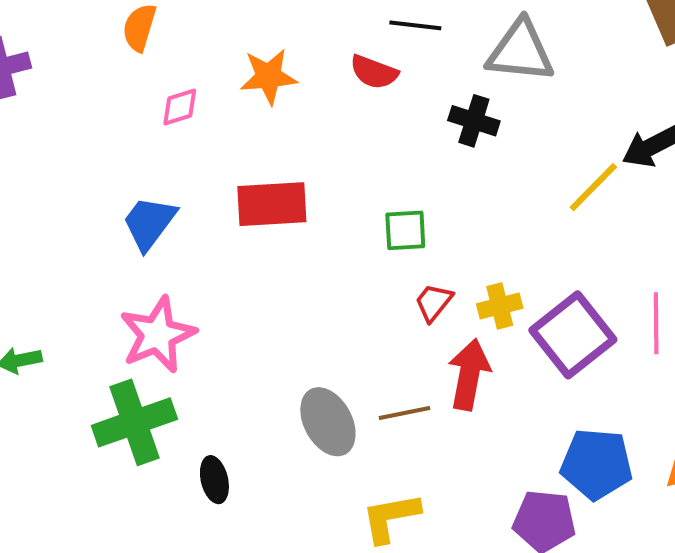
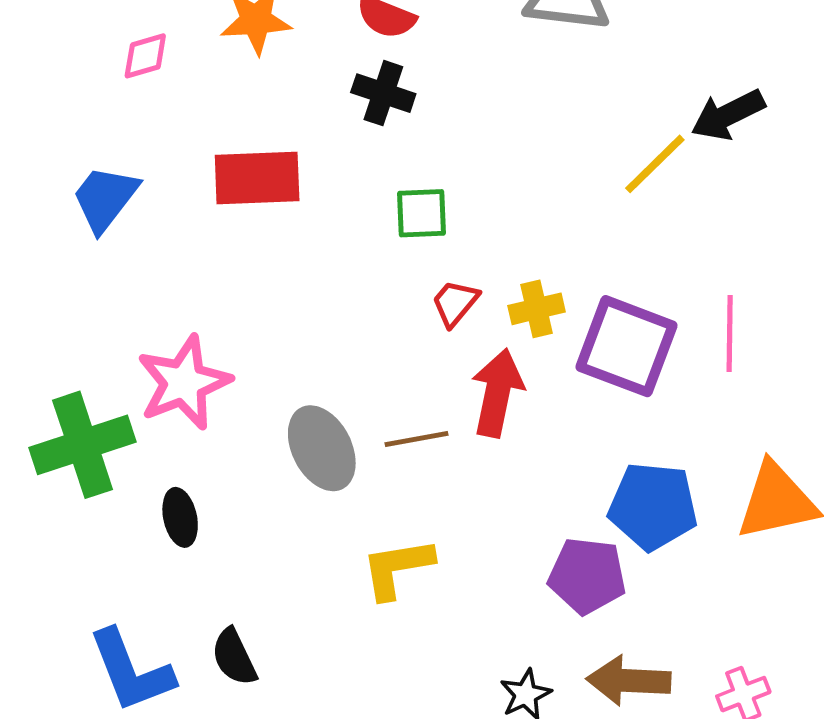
black cross: (474, 121) -> (383, 93), moved
pink star: (158, 335) -> (184, 383), moved
purple square: (573, 335) -> (627, 346), turned -32

